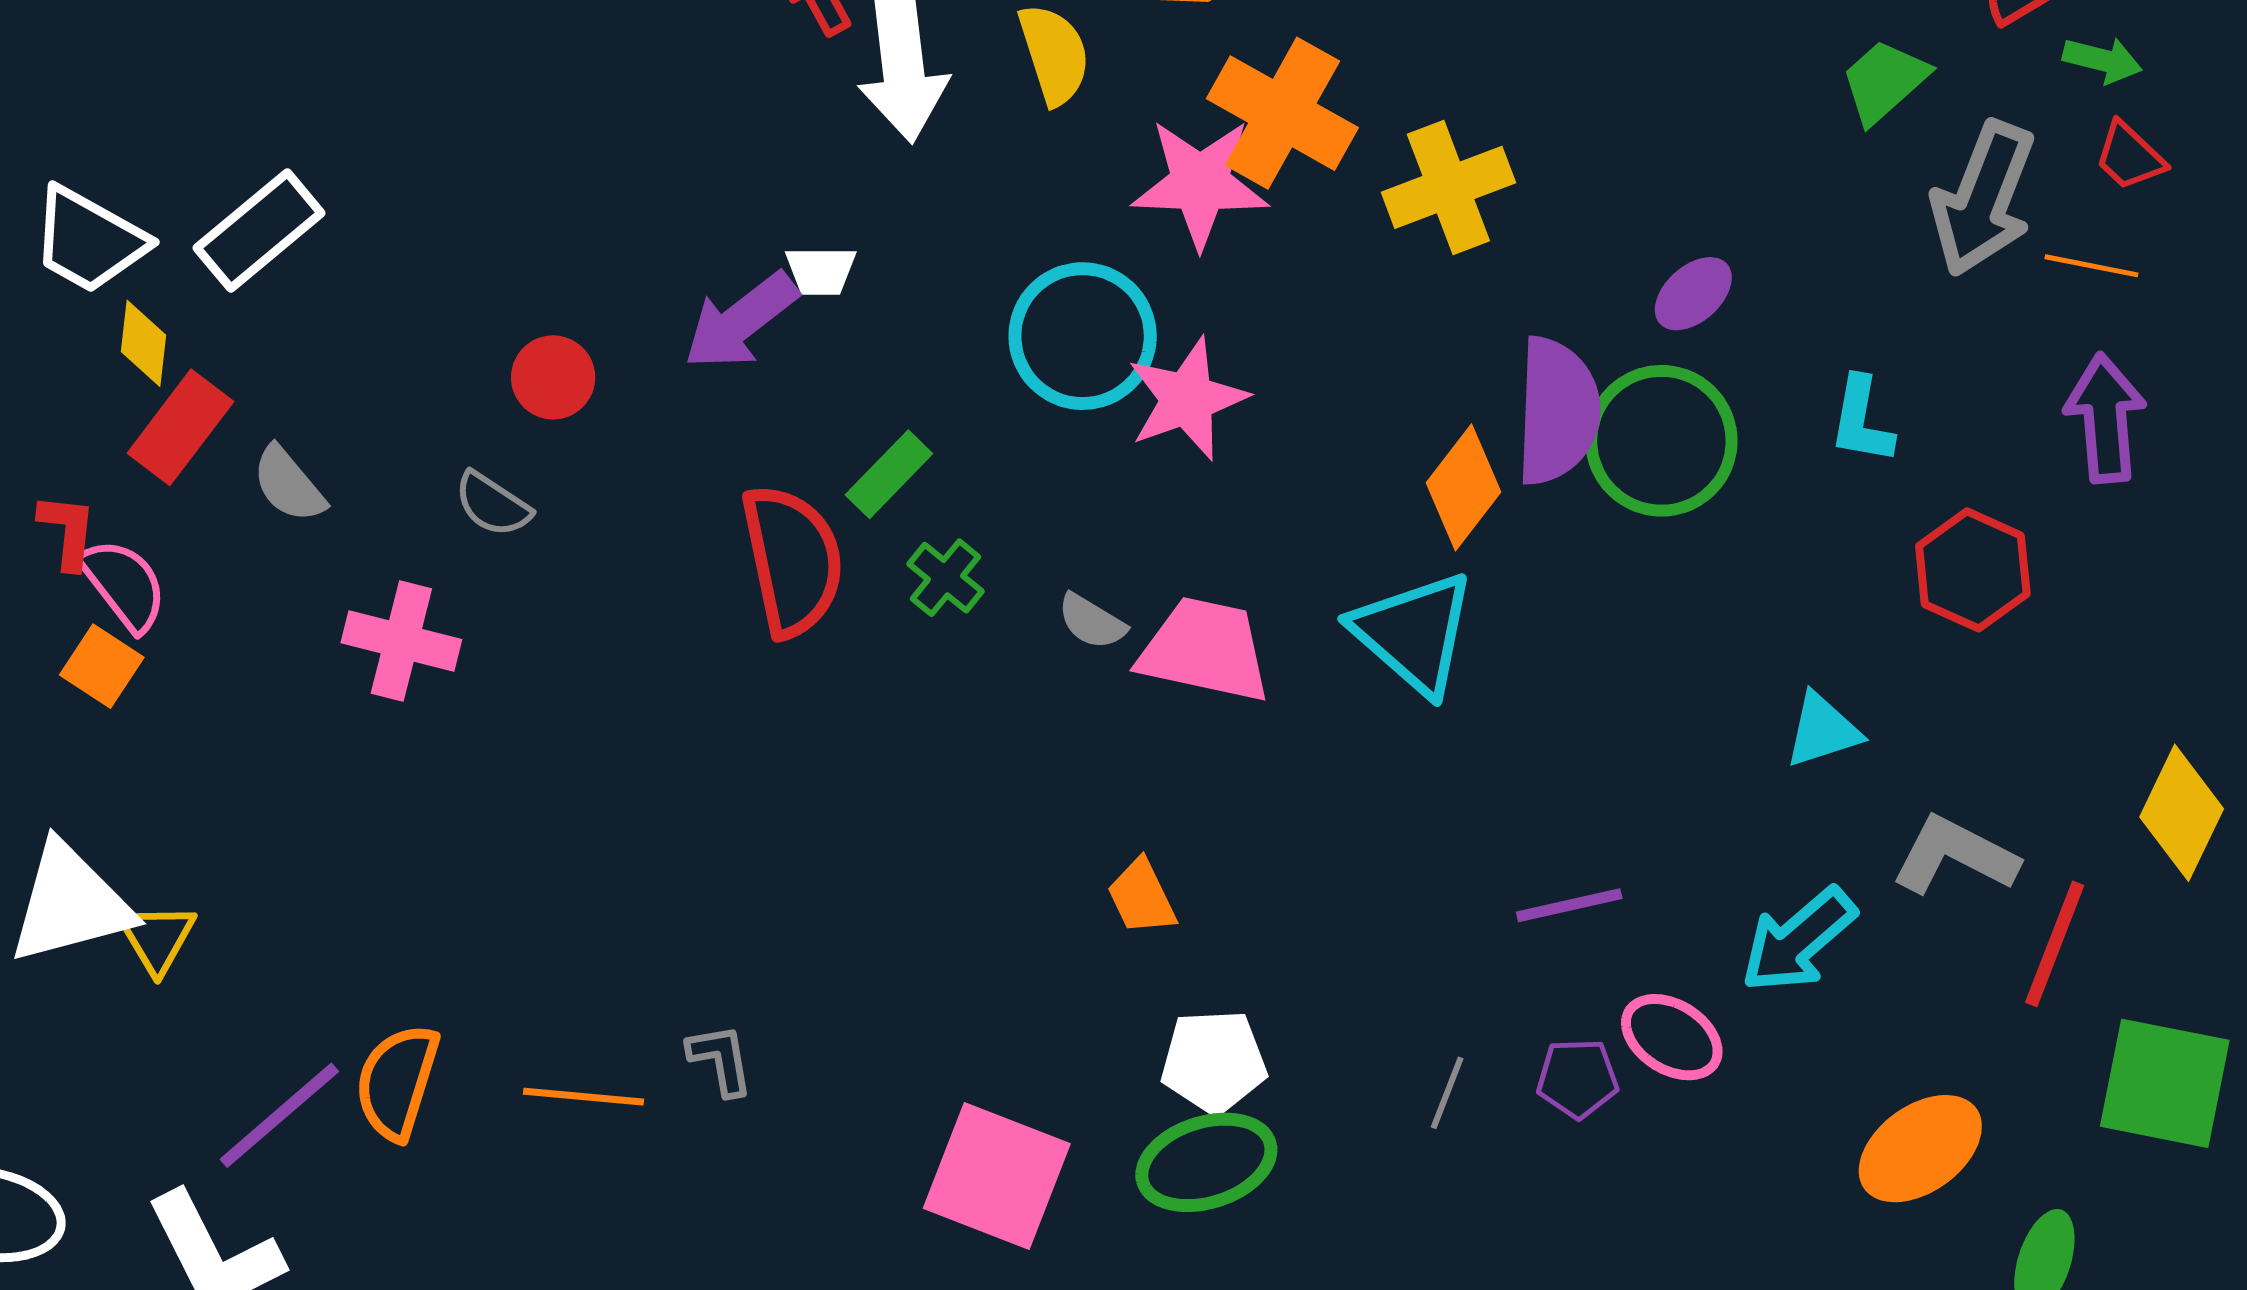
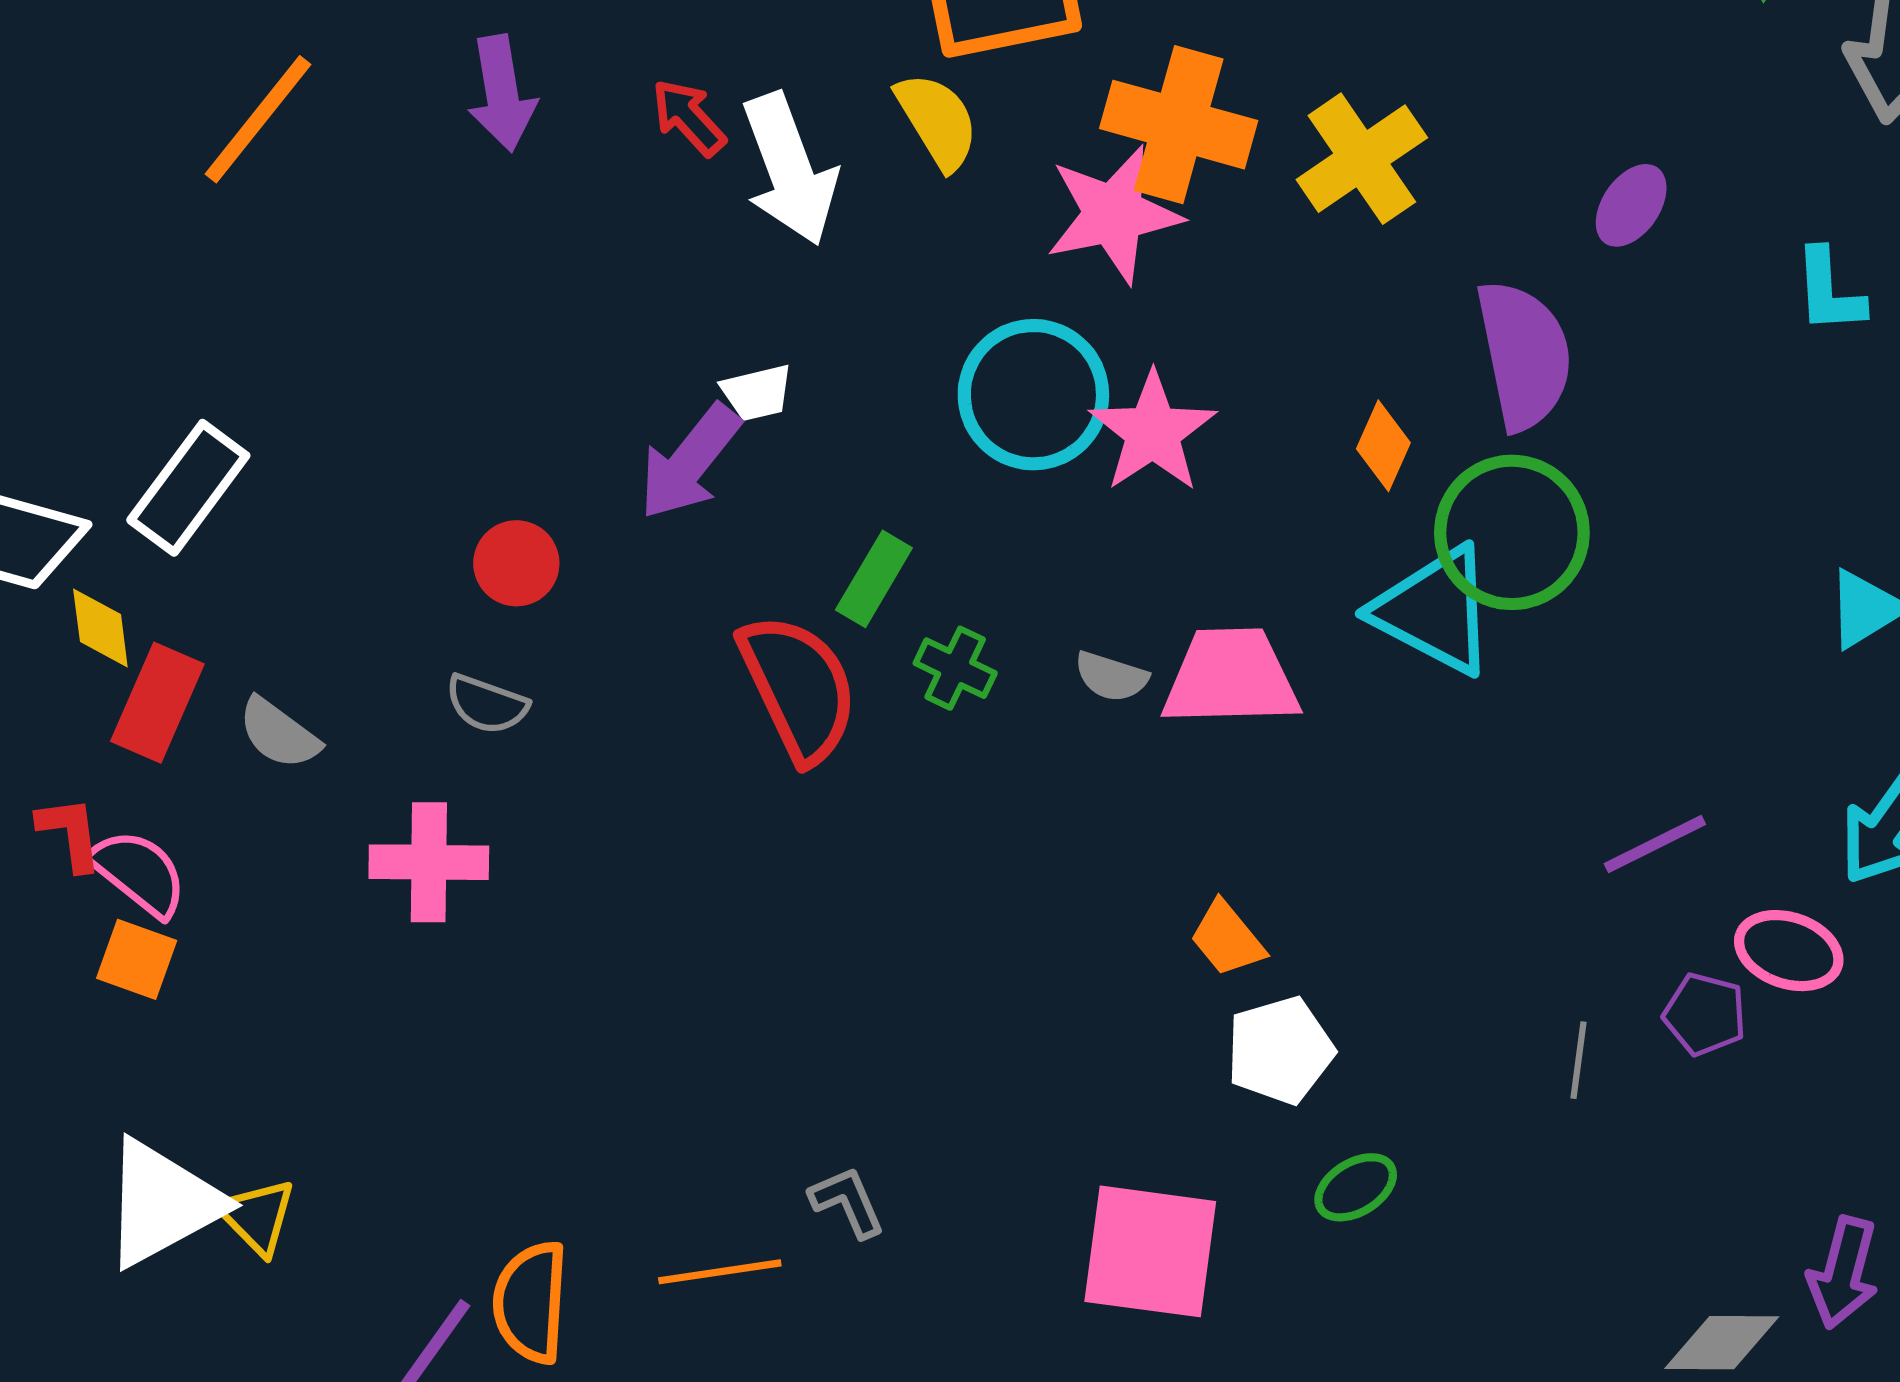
green circle: (1661, 441) -> (1512, 532), moved
orange diamond: (1463, 487) -> (1383, 446), moved, size x0.7
white pentagon: (1214, 1062) -> (1280, 1050), moved
purple pentagon: (1578, 1078) -> (1705, 1014), turned 30
green ellipse: (1206, 1162) -> (1356, 1187), size x0.6

